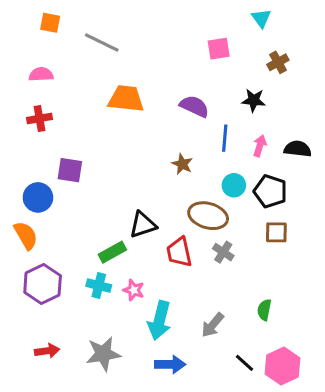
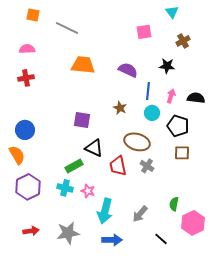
purple square: (70, 170) -> (82, 120), moved
cyan circle: (234, 185) -> (152, 113), moved
black triangle: (143, 225) -> (94, 148), turned 42
pink hexagon: (282, 366) -> (193, 223), moved

